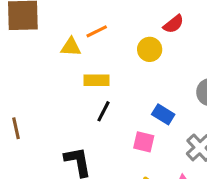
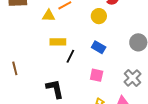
yellow rectangle: (97, 80) -> (58, 42), moved
blue rectangle: (163, 114) -> (99, 47), moved

